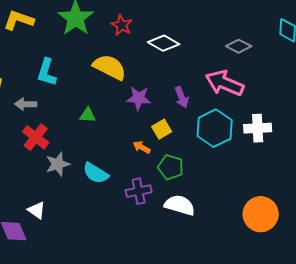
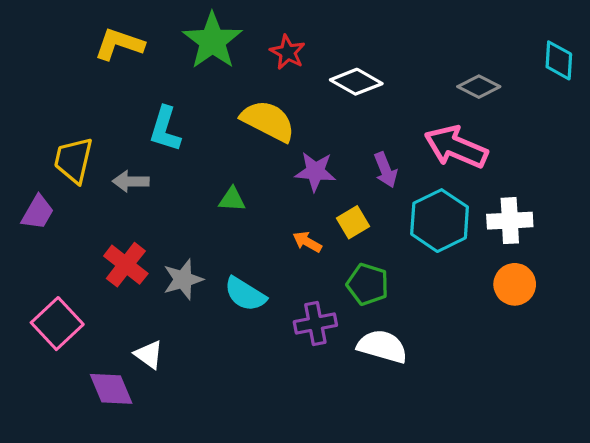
red cross: (36, 137) -> (126, 265), moved
orange arrow: (142, 147) -> (307, 242), moved
orange circle: (261, 214) -> (515, 284), moved, size x0.7

